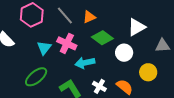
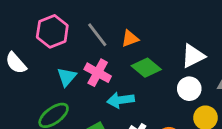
white circle: (124, 53) -> (189, 89), moved

